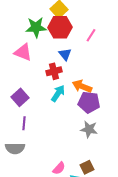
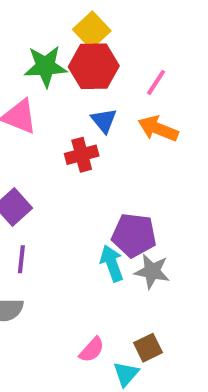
orange arrow: (82, 86) -> (158, 129), moved
cyan arrow: (58, 93) -> (112, 263), moved, turned -54
purple pentagon: (89, 102) -> (134, 235), moved

